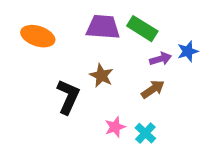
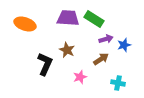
blue star: (188, 51) -> (124, 45), moved
pink star: (115, 127) -> (80, 77), moved
cyan cross: (145, 133) -> (118, 83), moved, turned -32

